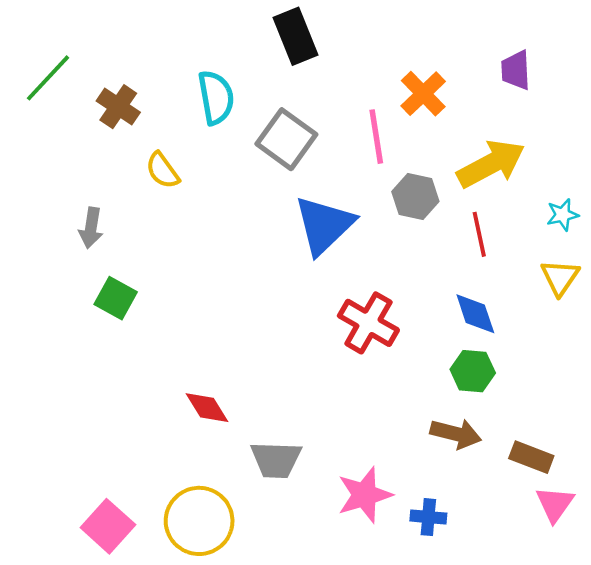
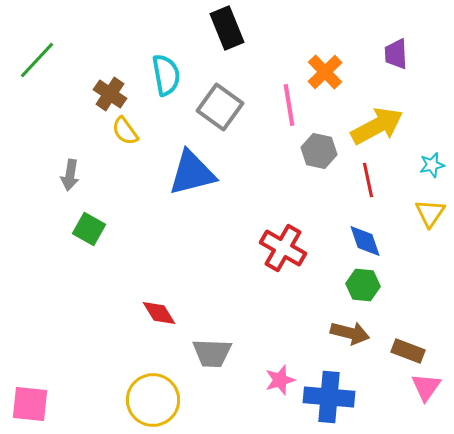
brown cross: (118, 107) -> (110, 94), moved
blue triangle: (324, 225) -> (192, 173), moved, turned 30
pink star: (365, 495) -> (280, 380), size x0.7
blue cross: (428, 517) -> (329, 397), size x1.8
pink square: (108, 526) -> (30, 404), moved, turned -36

